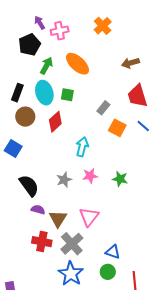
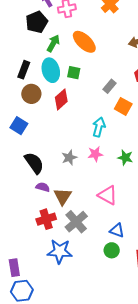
cyan arrow: (82, 147) -> (99, 127), moved
pink triangle: (89, 217) -> (108, 195), moved, turned -40
red cross: (42, 242) -> (46, 219), turned -30
blue star: (71, 274) -> (60, 251), moved, turned -30

